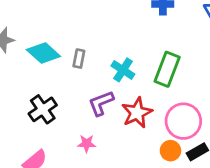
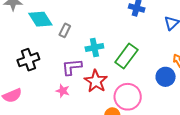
cyan cross: (123, 70) -> (94, 48), turned 30
red star: (137, 113) -> (96, 81), turned -30
pink star: (87, 144) -> (63, 91), moved

